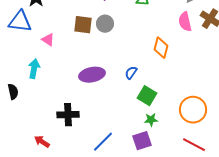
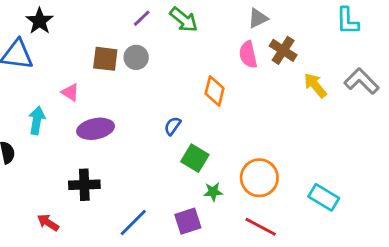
pink triangle: (48, 40) -> (70, 92), moved
purple ellipse: (92, 75) -> (96, 129), moved
green star: (151, 120) -> (213, 192), moved

